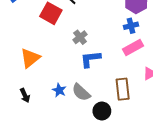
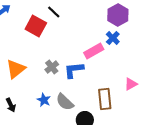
blue cross: (131, 26) -> (113, 38), turned -32
gray cross: (80, 37) -> (52, 67), moved
pink rectangle: (133, 48) -> (94, 51), moved

